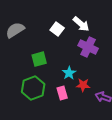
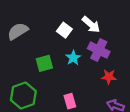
cyan star: (69, 73) -> (73, 58), moved
red star: (83, 85) -> (109, 77), moved
green hexagon: (33, 88) -> (23, 96), moved

